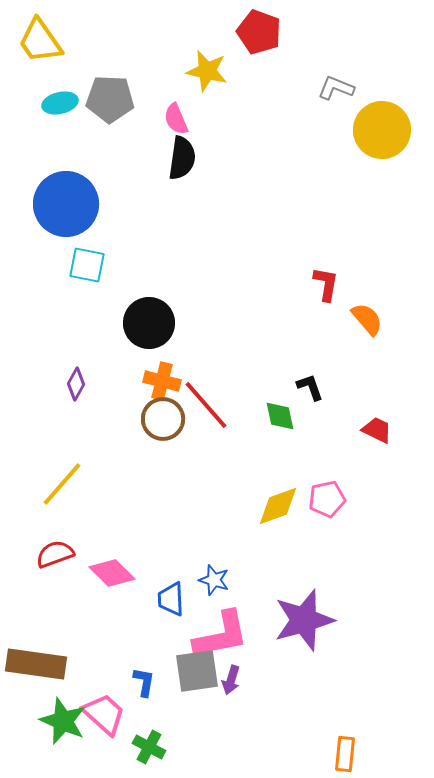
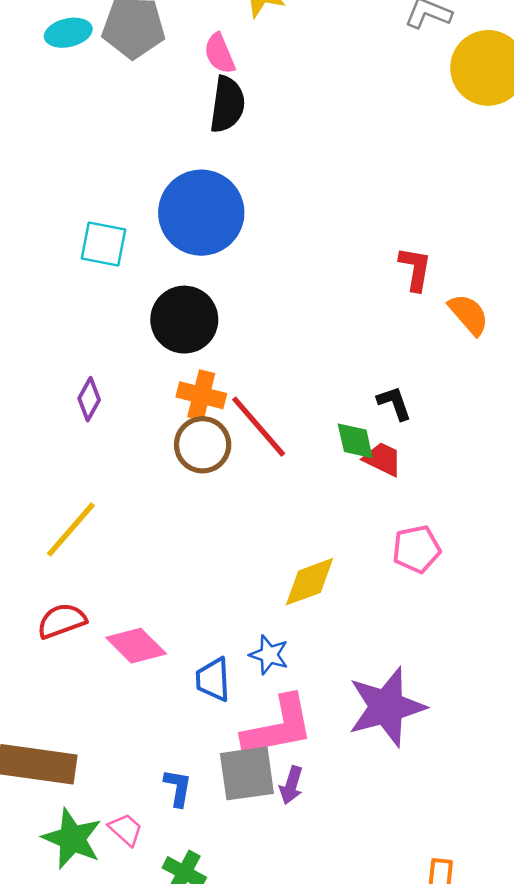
blue circle: (66, 204) -> (201, 213), moved
red trapezoid: (377, 430) -> (383, 459), moved
yellow diamond: (278, 506) -> (310, 582), moved
pink trapezoid: (104, 714) -> (126, 829), size x0.6

